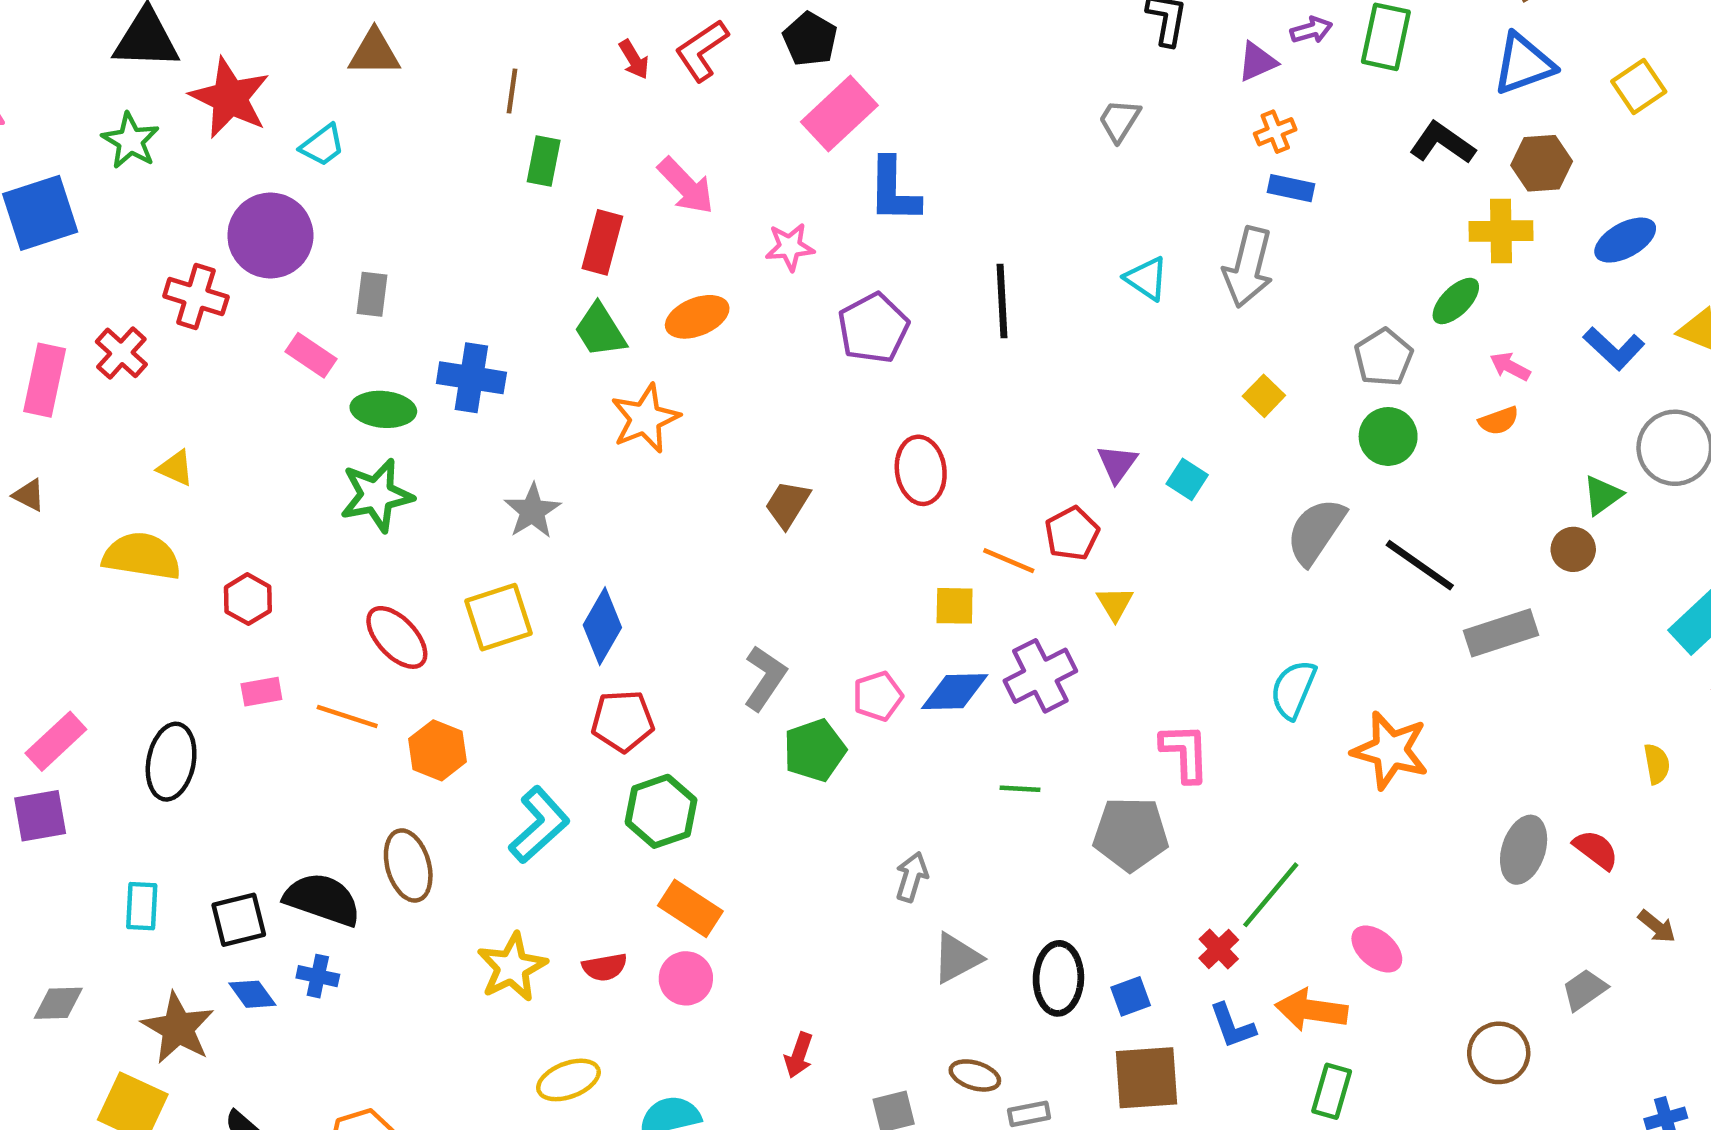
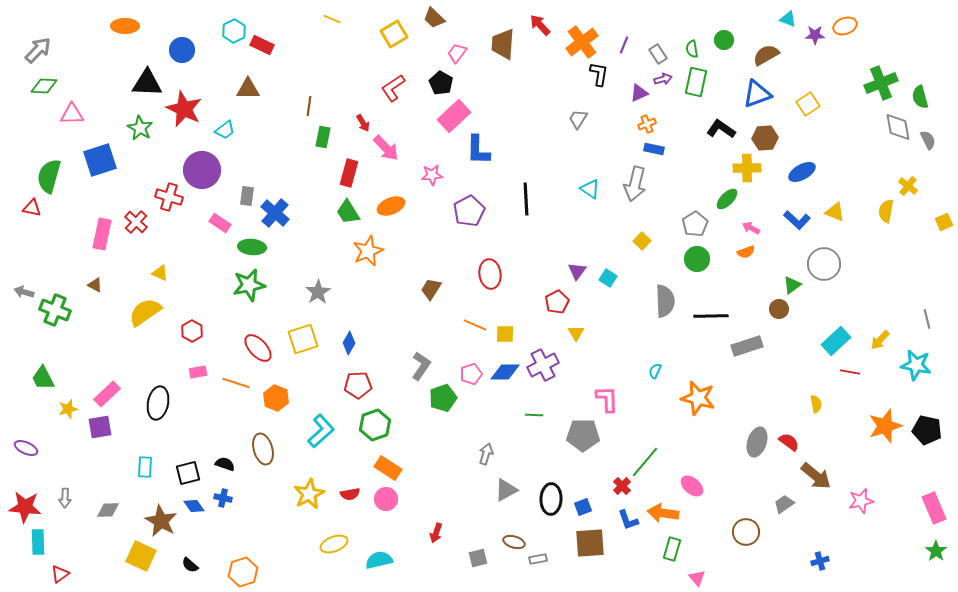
red arrow: (634, 59) -> (363, 123), moved
blue cross: (471, 378) -> (275, 213), moved, turned 32
gray semicircle: (1316, 531) -> (665, 301), turned 144
yellow semicircle: (142, 556) -> (145, 312), turned -44
orange line: (1009, 561) -> (475, 325), moved
black line: (1420, 565) -> (711, 316), turned -36
blue diamond: (602, 626) -> (349, 343), size x0.7
cyan semicircle: (1293, 689) -> (655, 371), size x0.6
black semicircle: (322, 899) -> (225, 464), size x0.6
brown arrow: (1657, 926) -> (816, 476), size x1.8

